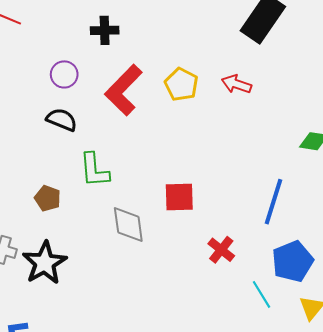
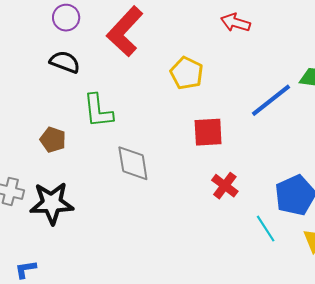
yellow pentagon: (181, 84) -> (187, 73), moved
red square: (179, 197) -> (208, 132), moved
blue line: (274, 202) -> (271, 100), moved, turned 36
black star: (45, 263) -> (52, 203), turned 30

